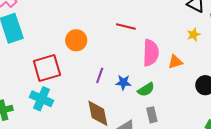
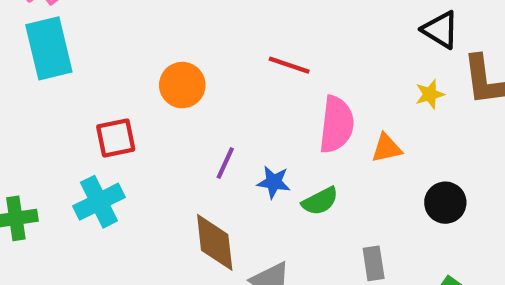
red square: (47, 68) -> (116, 138), size x0.7
cyan cross: (42, 99) -> (99, 202), turned 35
gray rectangle: (152, 115) -> (374, 263), moved

